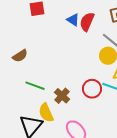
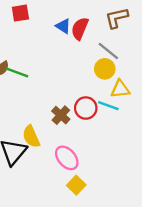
green line: (35, 86) -> (17, 72), moved
brown cross: (62, 96) -> (61, 115), moved

